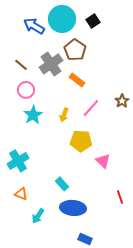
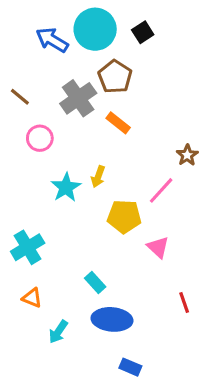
brown line: (21, 65) -> (20, 97), moved
pink line: (91, 108) -> (161, 190), moved
cyan star: (33, 115) -> (66, 187), moved

